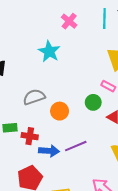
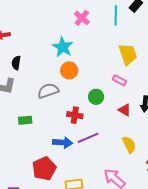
green circle: (93, 102) -> (96, 97), moved
orange circle: (60, 111) -> (69, 70), moved
red cross: (30, 136) -> (75, 115), moved

